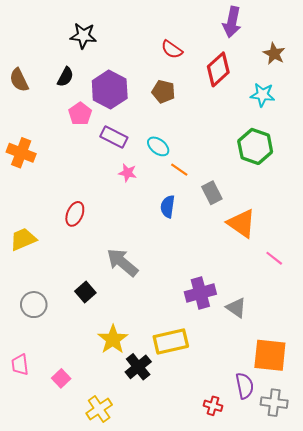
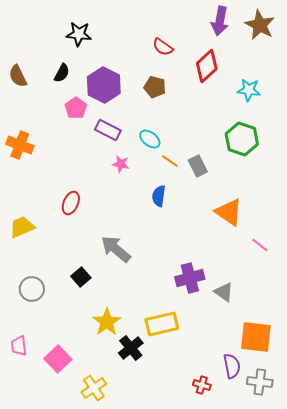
brown star: (274, 54) -> (260, 25), moved, size x1.4
gray rectangle: (212, 193) -> (198, 166), moved
pink square: (61, 378) -> (58, 359), size x1.5

